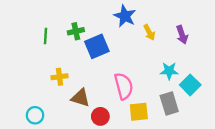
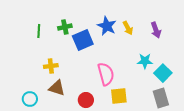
blue star: (125, 16) -> (107, 26), moved
brown triangle: (81, 98) -> (57, 88), moved
gray rectangle: (169, 104) -> (161, 98), moved

